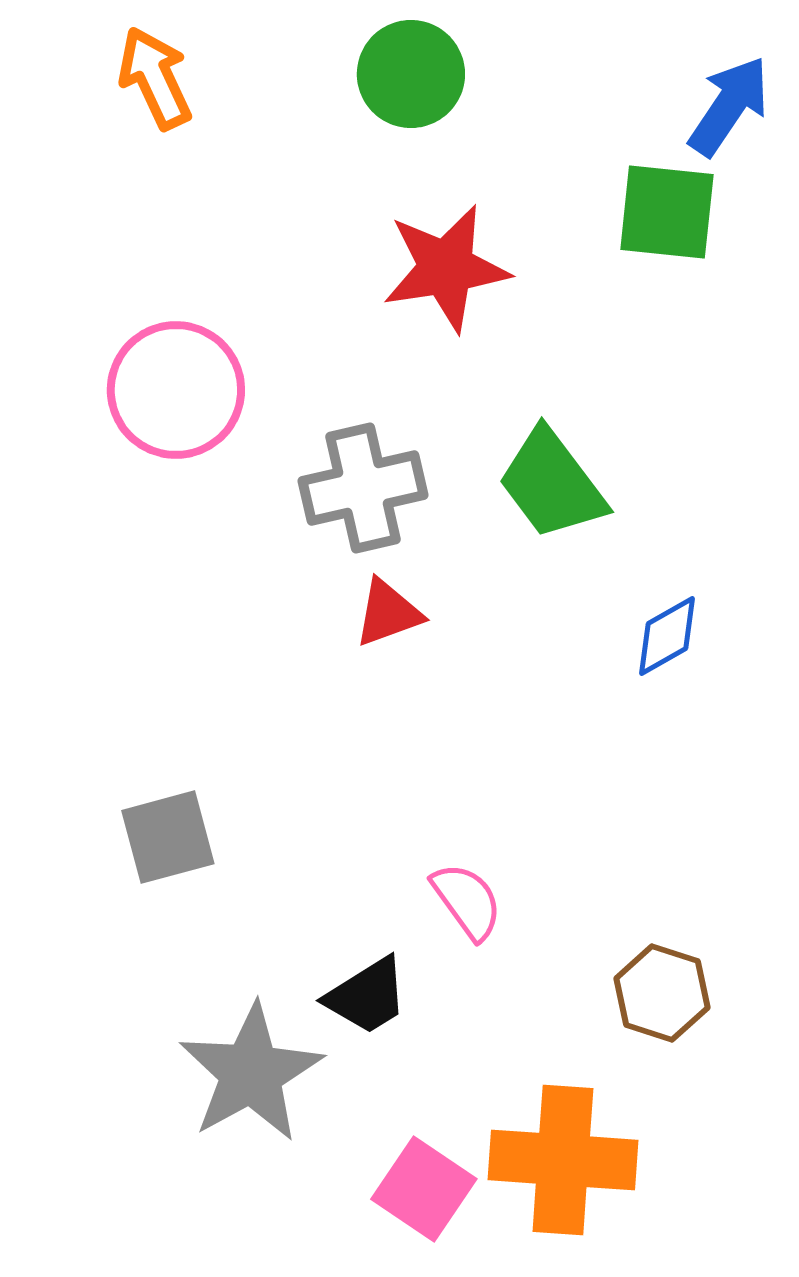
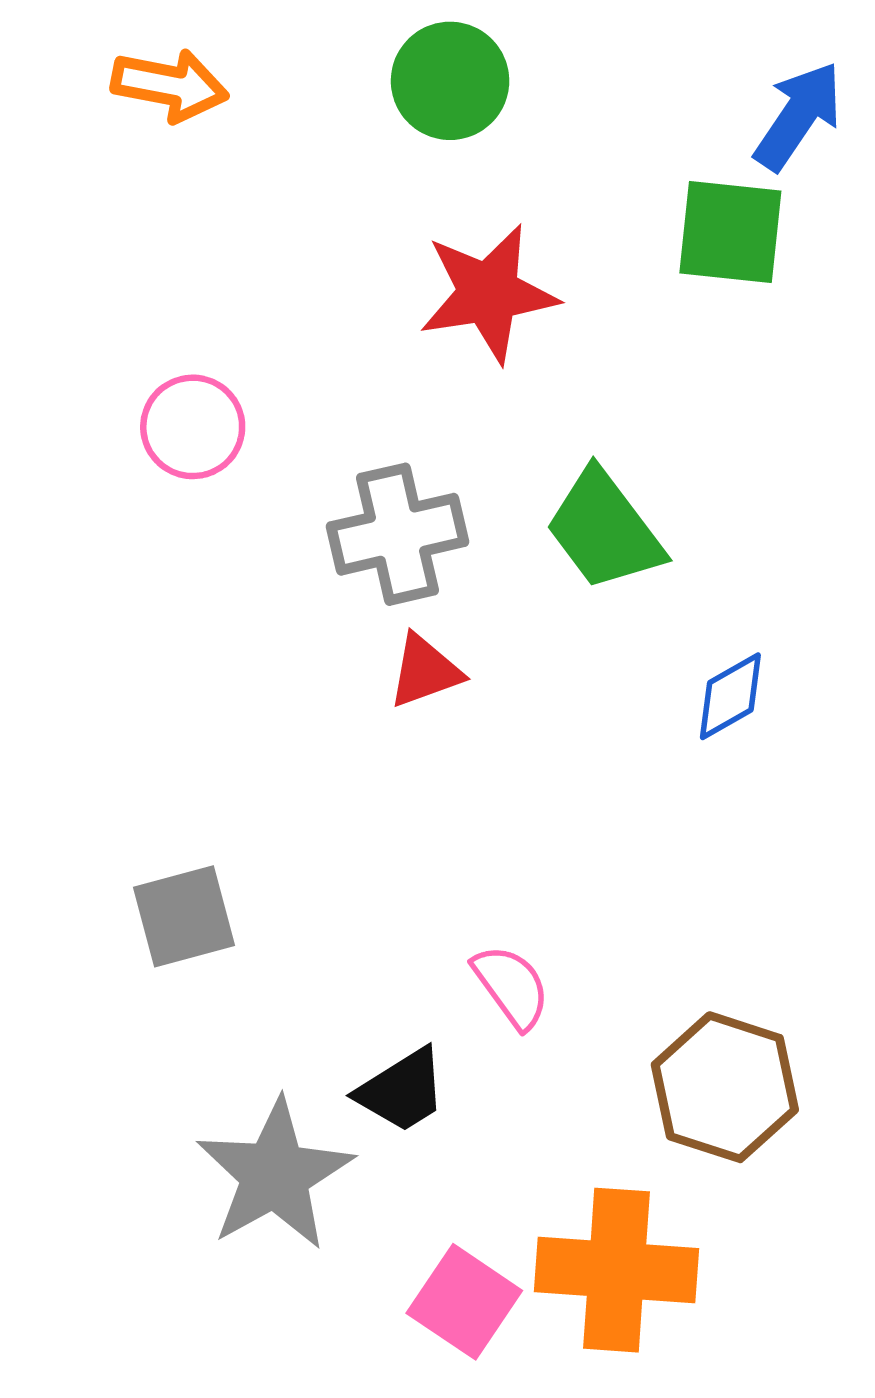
orange arrow: (155, 78) -> (170, 85), turned 126
pink circle: (176, 390) -> (193, 427), size x0.7
brown hexagon: (662, 993) -> (725, 1087), size x1.4

